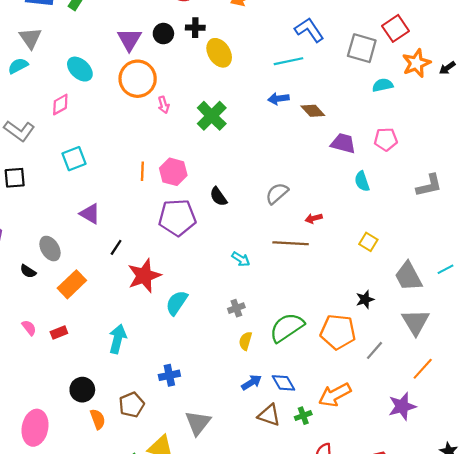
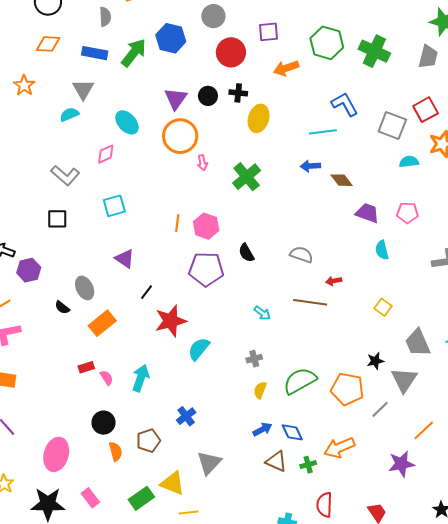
yellow ellipse: (219, 53) -> (259, 118), turned 44
gray semicircle: (277, 193) -> (301, 255), turned 55
gray triangle: (416, 322) -> (404, 380), moved
pink semicircle: (29, 328) -> (107, 378), moved
blue cross: (169, 375) -> (186, 416), turned -30

